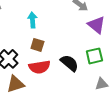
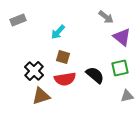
cyan arrow: (32, 20) -> (58, 32), turned -133

